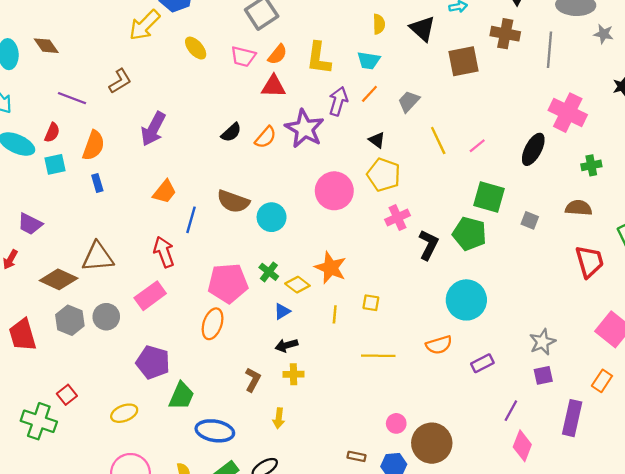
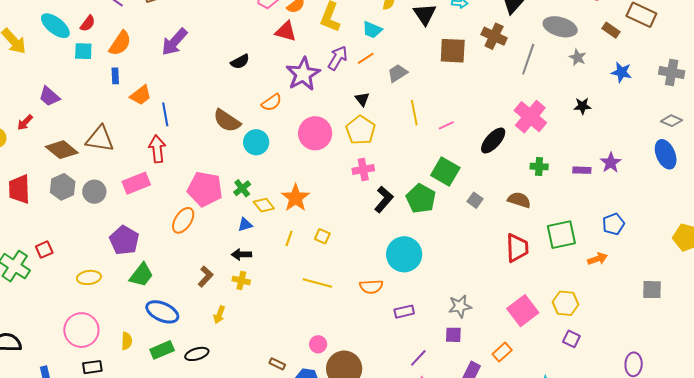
orange semicircle: (266, 137) -> (272, 102), moved
orange trapezoid: (165, 192) -> (141, 95), moved
blue line: (191, 220) -> (165, 114), moved, turned -40

